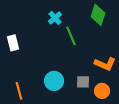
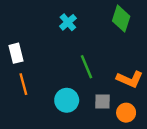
green line: (71, 36) -> (86, 67), moved
orange line: (19, 91) -> (23, 84), moved

